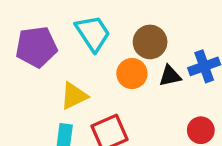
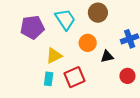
brown circle: (150, 42) -> (98, 13), moved
black triangle: (170, 76) -> (107, 56), moved

